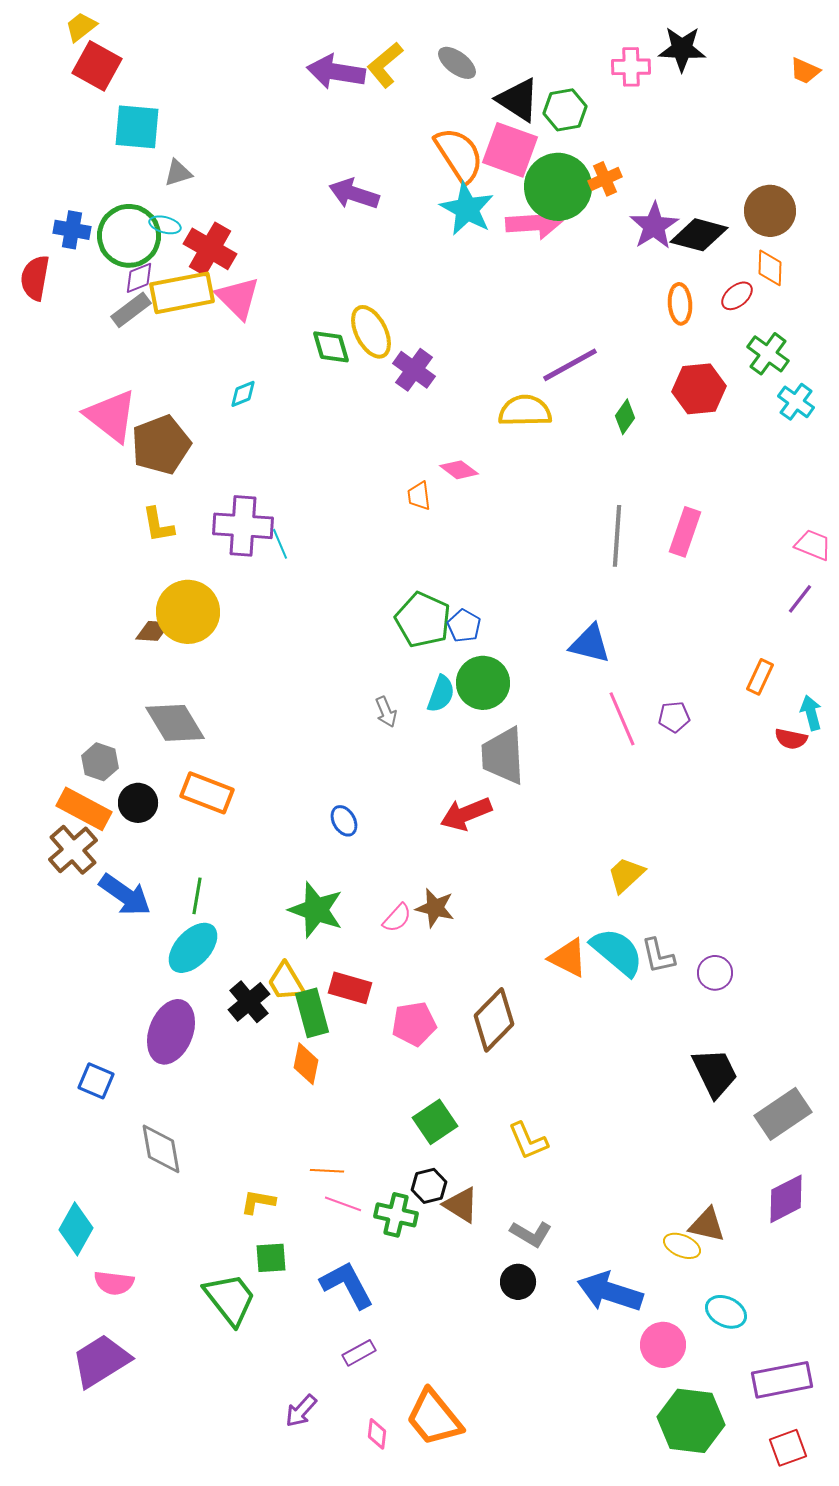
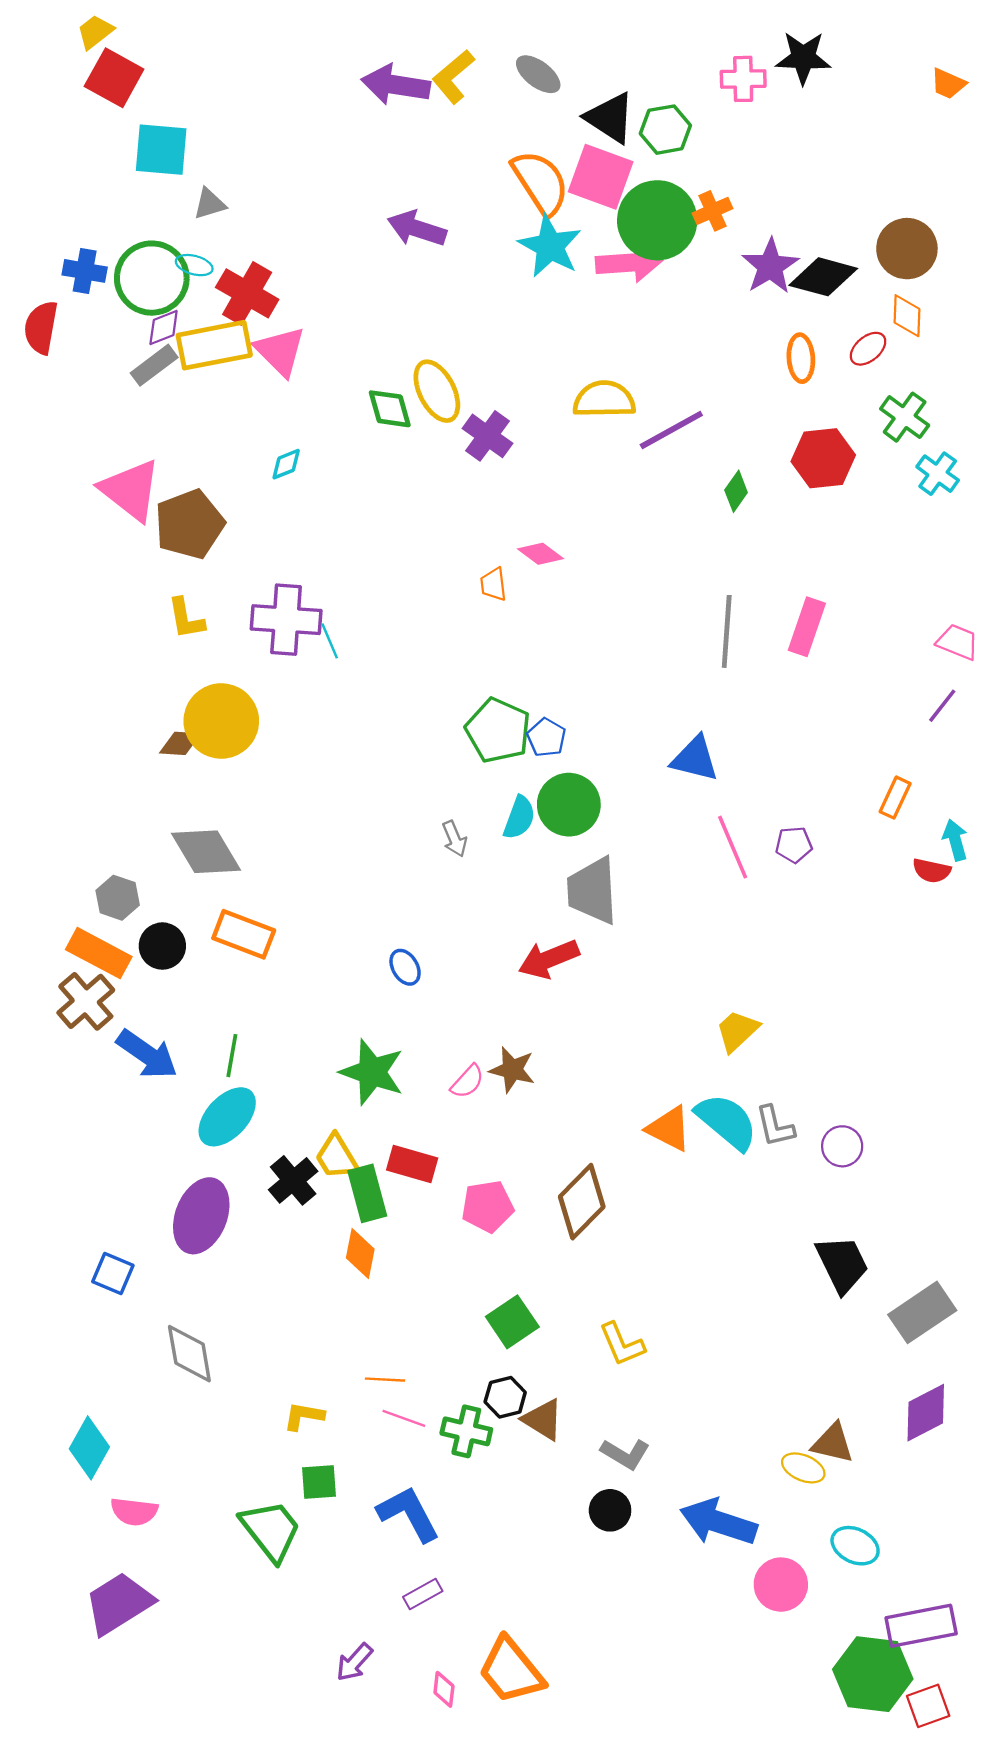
yellow semicircle: (525, 411) -> (604, 399), moved
green hexagon: (691, 1421) -> (873, 1674), moved

